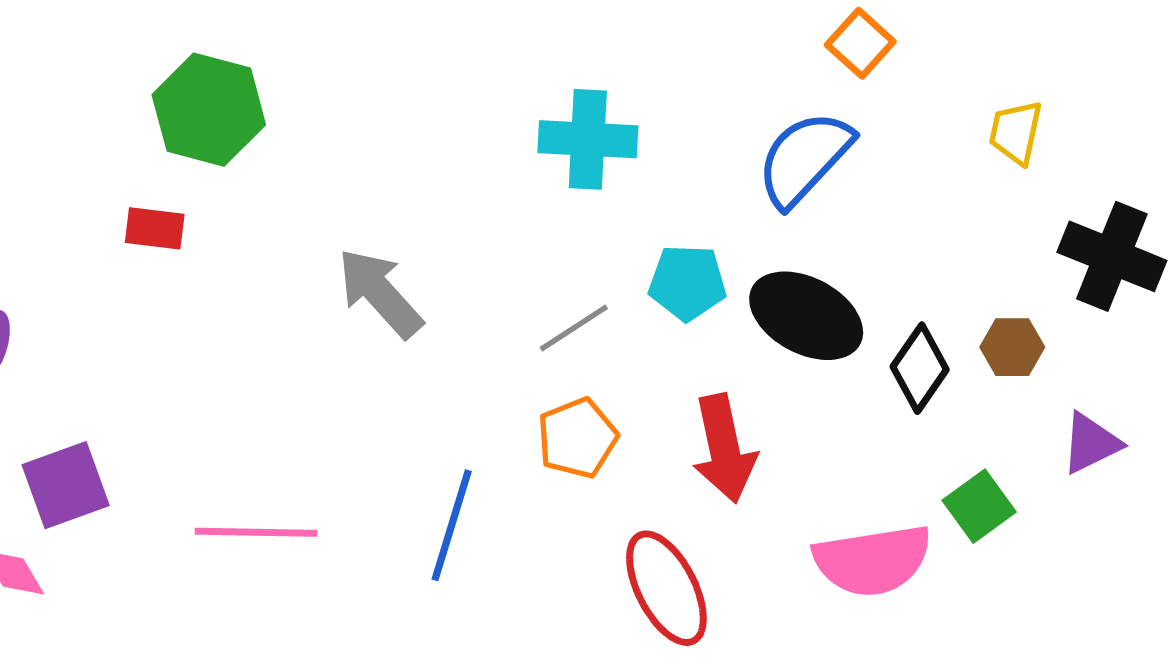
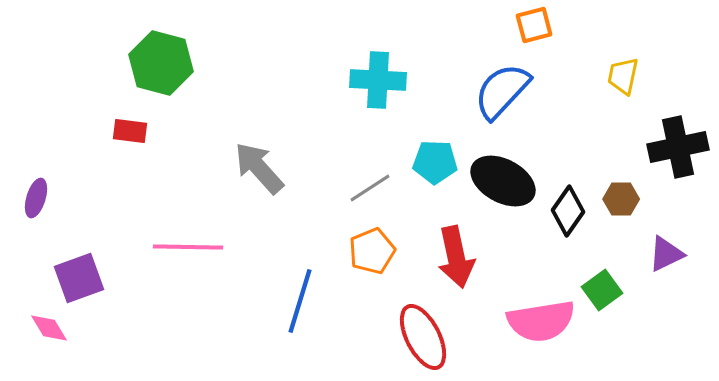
orange square: (860, 43) -> (534, 25), turned 33
black cross: (1112, 256) -> (678, 147), turned -34
pink line: (256, 532) -> (188, 247), moved

